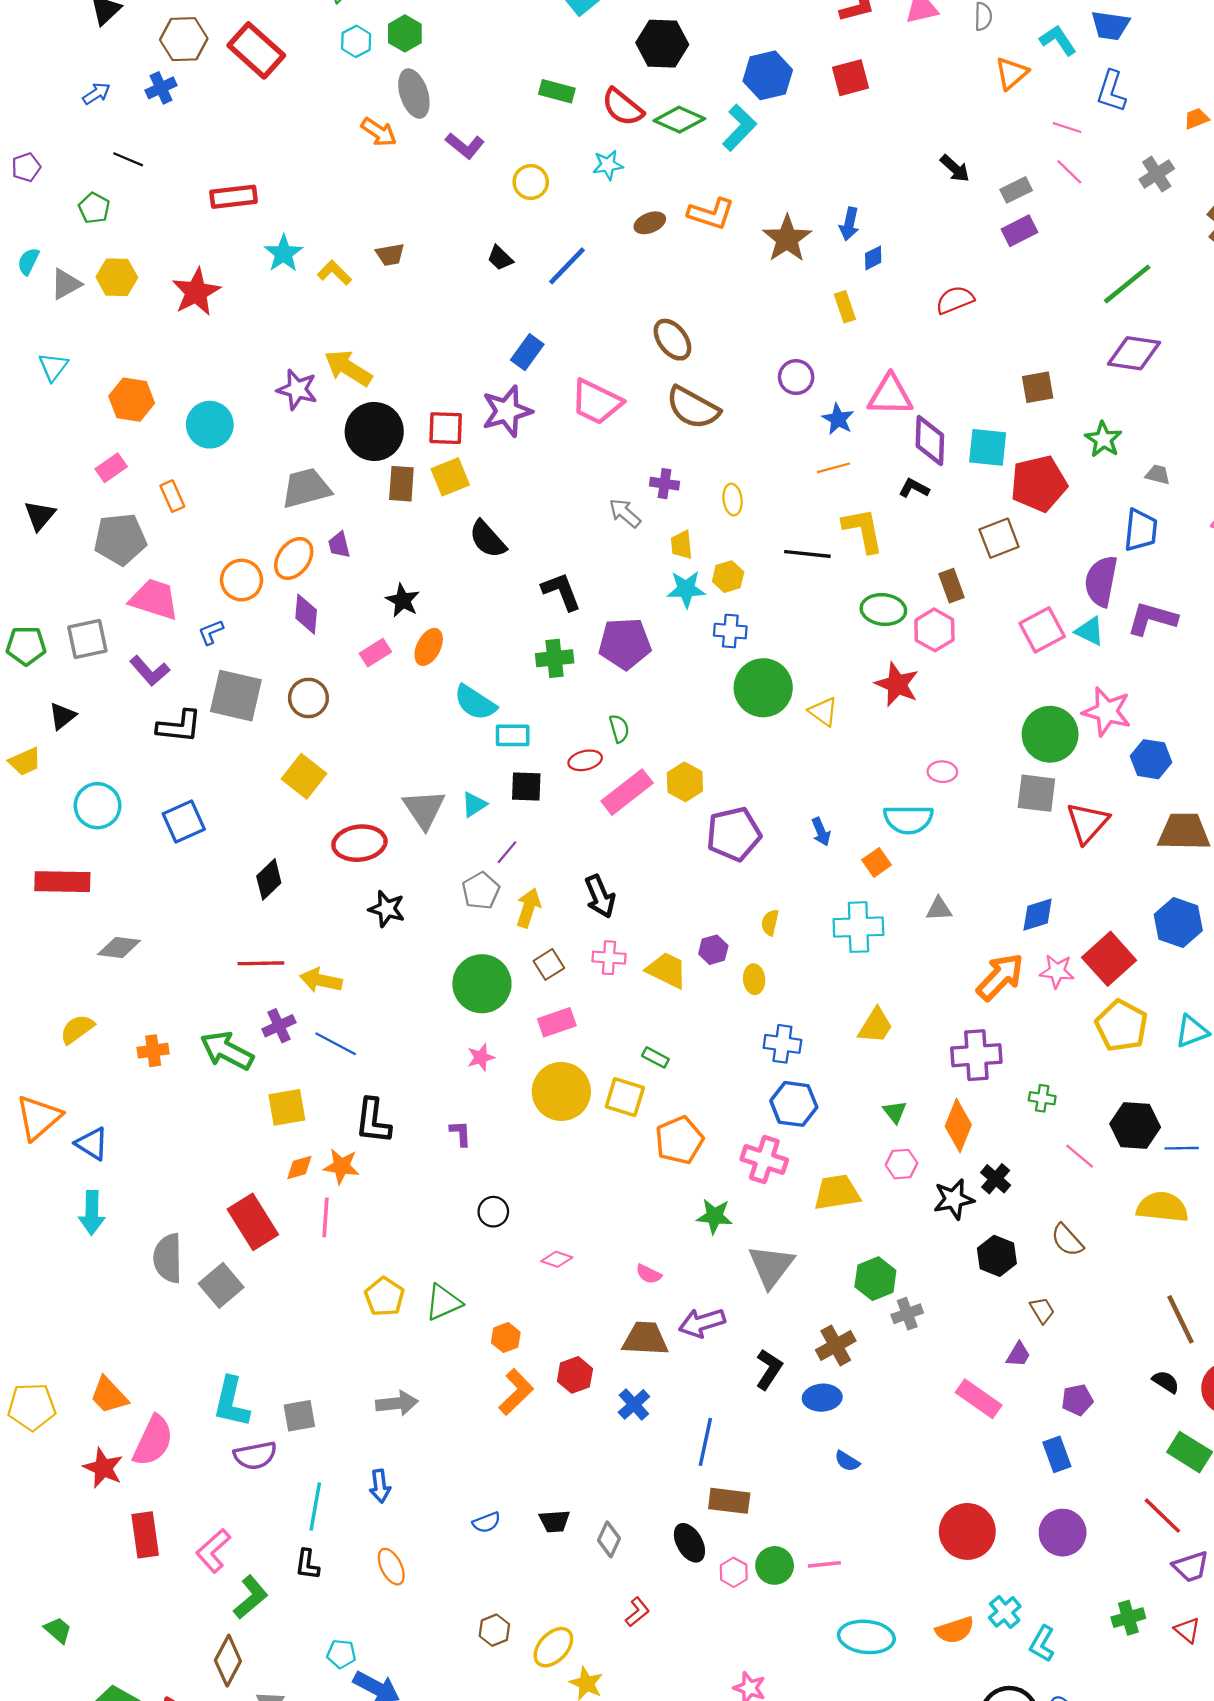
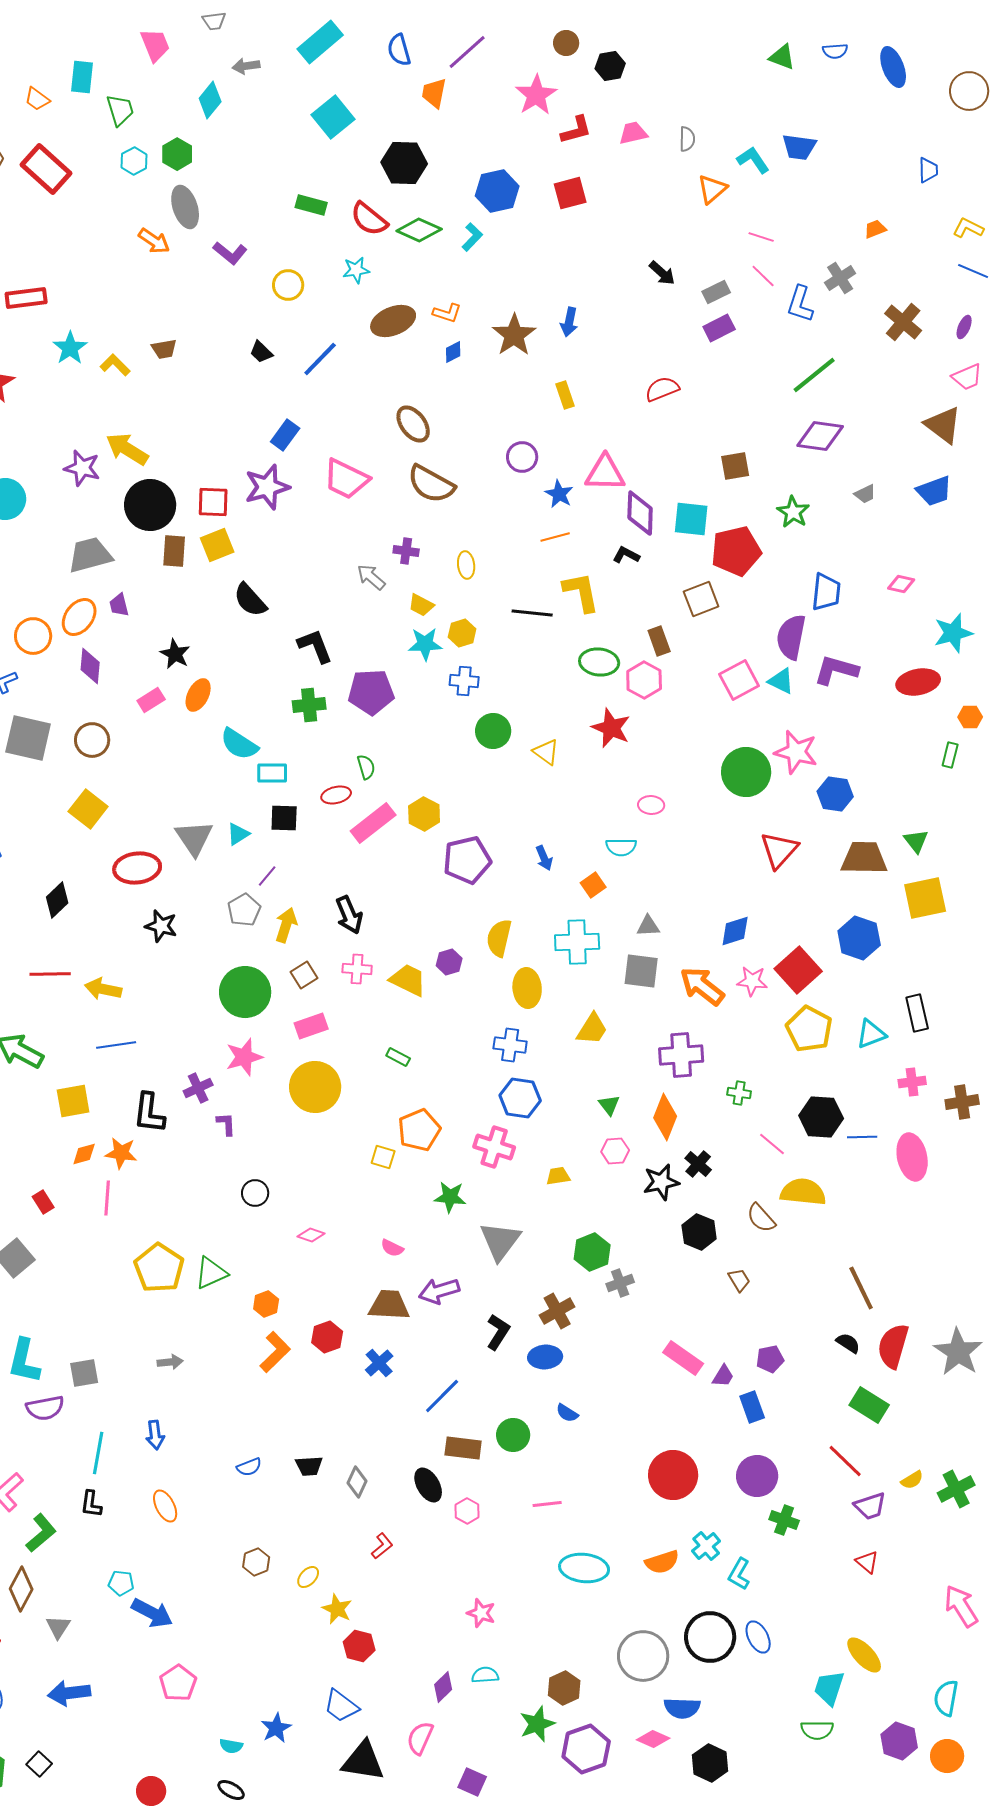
blue L-shape: (1111, 91) -> (800, 304), moved
cyan L-shape: (739, 128) -> (472, 237), size x0.7
orange L-shape: (711, 214) -> (447, 313), size x0.7
brown ellipse: (650, 223) -> (393, 321), size x1.6
blue diamond: (873, 258) -> (453, 352), moved
gray trapezoid: (1158, 475) -> (865, 494), moved, turned 140
yellow trapezoid: (682, 545) -> (421, 605), turned -56
green circle: (763, 688) -> (493, 731), size x0.7
gray square: (1036, 793) -> (641, 971), moved
cyan semicircle: (908, 819) -> (621, 847), size x0.7
yellow semicircle: (770, 922) -> (499, 938), size x1.6
orange arrow: (1000, 977) -> (702, 986), turned -96
yellow ellipse: (754, 979) -> (527, 988), moved, size x1.5
purple cross: (279, 1026) -> (198, 1088), moved
blue line: (336, 1044) -> (116, 1045), turned -36
pink star: (481, 1057) -> (244, 1057), size x1.5
yellow square: (625, 1097) -> (383, 1157), moved, size x0.7
yellow trapezoid: (837, 1192) -> (558, 1176), size x0.6
yellow semicircle: (1162, 1207) -> (803, 1192), moved
red rectangle: (253, 1222) -> (43, 1202), size x0.5
yellow pentagon: (384, 1297) -> (159, 1268), size x1.4
purple trapezoid: (1018, 1355) -> (723, 1376), moved
gray arrow: (397, 1403) -> (170, 1362), size x0.7
blue line: (705, 1442) -> (442, 1396), turned 33
green circle: (775, 1565) -> (513, 1435), moved
green cross: (1128, 1618) -> (784, 1520), moved, turned 36
yellow ellipse: (553, 1647) -> (308, 1577), size x0.6

